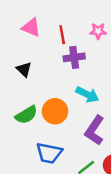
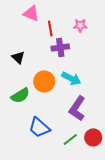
pink triangle: (31, 28) -> (31, 13), moved
orange circle: (55, 111) -> (44, 81), moved
blue trapezoid: (49, 153) -> (39, 127), turned 30

